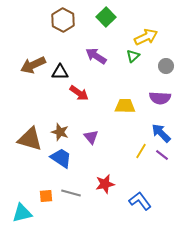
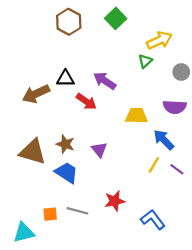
purple arrow: (96, 56) -> (105, 81), moved
brown arrow: (33, 65) -> (36, 94), moved
blue arrow: (161, 133) -> (164, 140), moved

